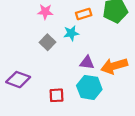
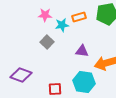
cyan star: (71, 33) -> (62, 25), moved
purple triangle: (87, 63) -> (82, 51), moved

